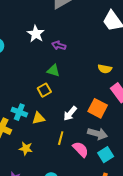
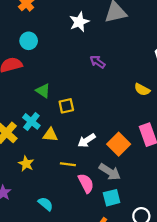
white star: (36, 34) -> (79, 22), moved
yellow semicircle: (105, 69) -> (142, 90), moved
green triangle: (53, 70) -> (43, 91), moved
yellow line: (61, 138) -> (68, 164), turned 64

